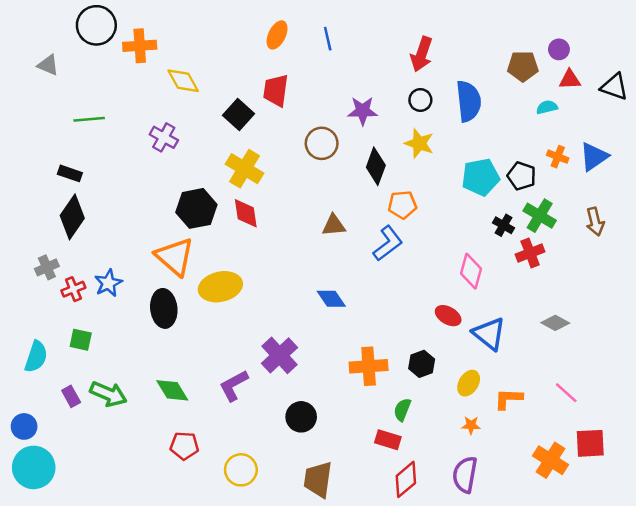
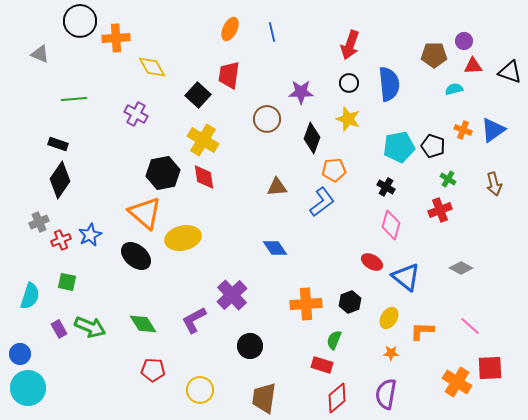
green cross: (540, 216) -> (448, 179), size x0.6
black cross: (504, 225) -> (386, 187), moved
black ellipse: (164, 308) -> (136, 256), turned -44

